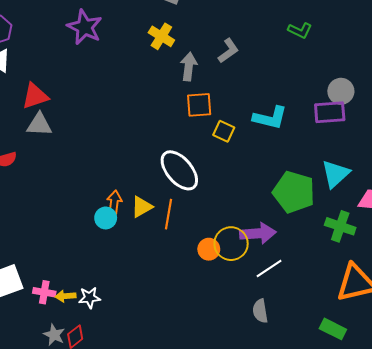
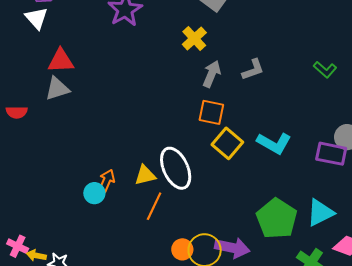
gray triangle: (39, 125) -> (57, 89), turned -36
yellow square: (224, 131) -> (227, 143), size x1.4
yellow triangle: (142, 207) -> (145, 175), moved

